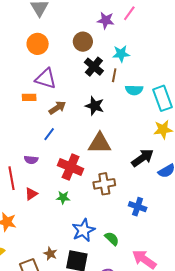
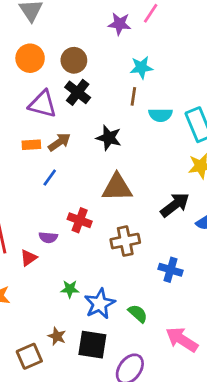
brown circle: (83, 42) -> (74, 60), moved
black cross: (94, 67) -> (78, 92), moved
orange rectangle: (29, 97) -> (31, 145), moved
purple semicircle: (31, 160) -> (48, 237), moved
red cross: (71, 167) -> (80, 220), size x0.7
green star: (63, 197) -> (70, 289), moved

